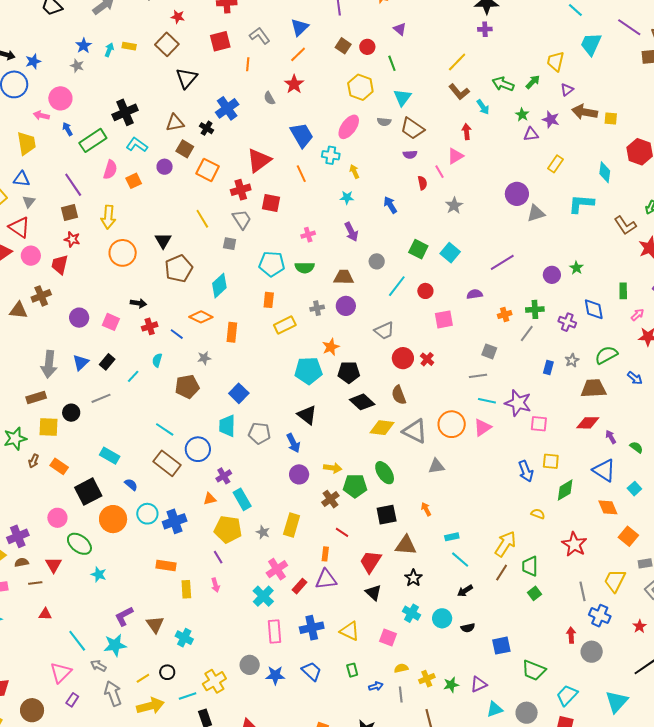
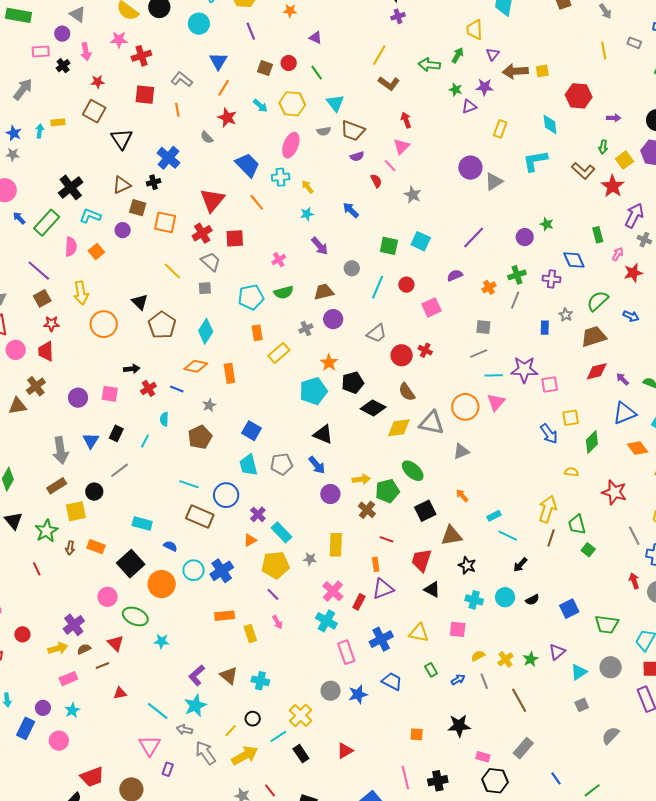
red square: (220, 41) -> (145, 95), turned 35
cyan arrow: (483, 107) -> (260, 106), moved
black cross: (207, 128) -> (154, 182), turned -32
blue triangle: (604, 470) -> (624, 413), turned -40

